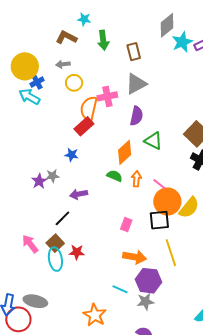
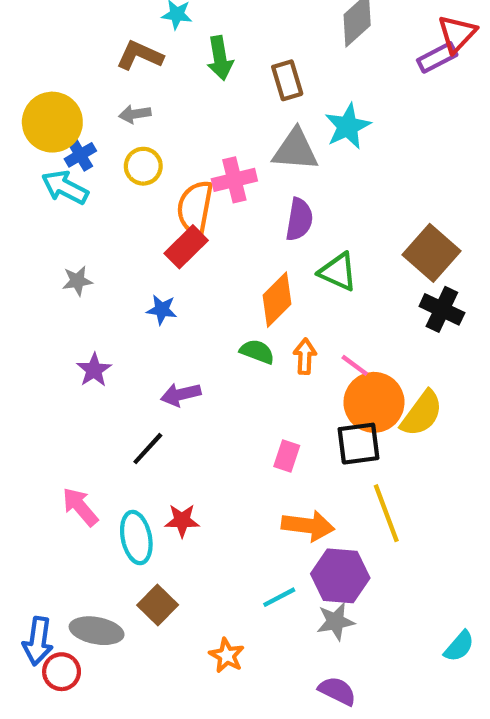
cyan star: (182, 42) -> (348, 126), moved
yellow circle: (74, 83) -> (143, 166), moved
gray triangle: (136, 84) -> (295, 150), turned 35
gray star: (52, 176) -> (77, 281), moved
brown square: (55, 243) -> (158, 605), moved
cyan line: (120, 289) -> (279, 597), turned -49
orange star: (95, 315) -> (227, 655), size x0.7
red circle: (18, 319) -> (62, 672), size x0.7

